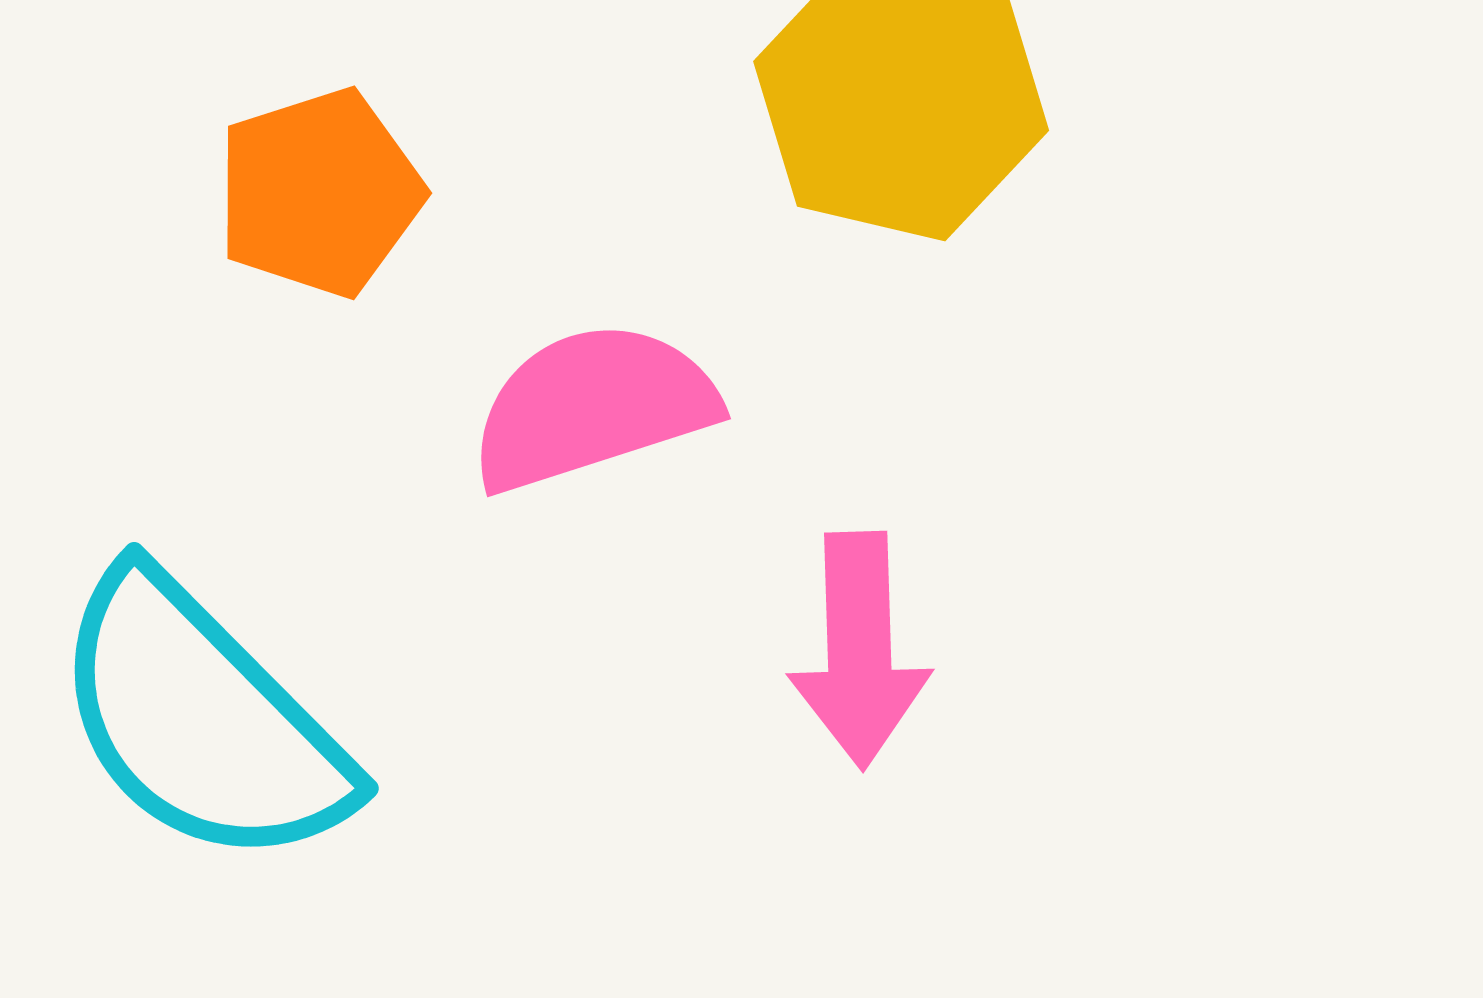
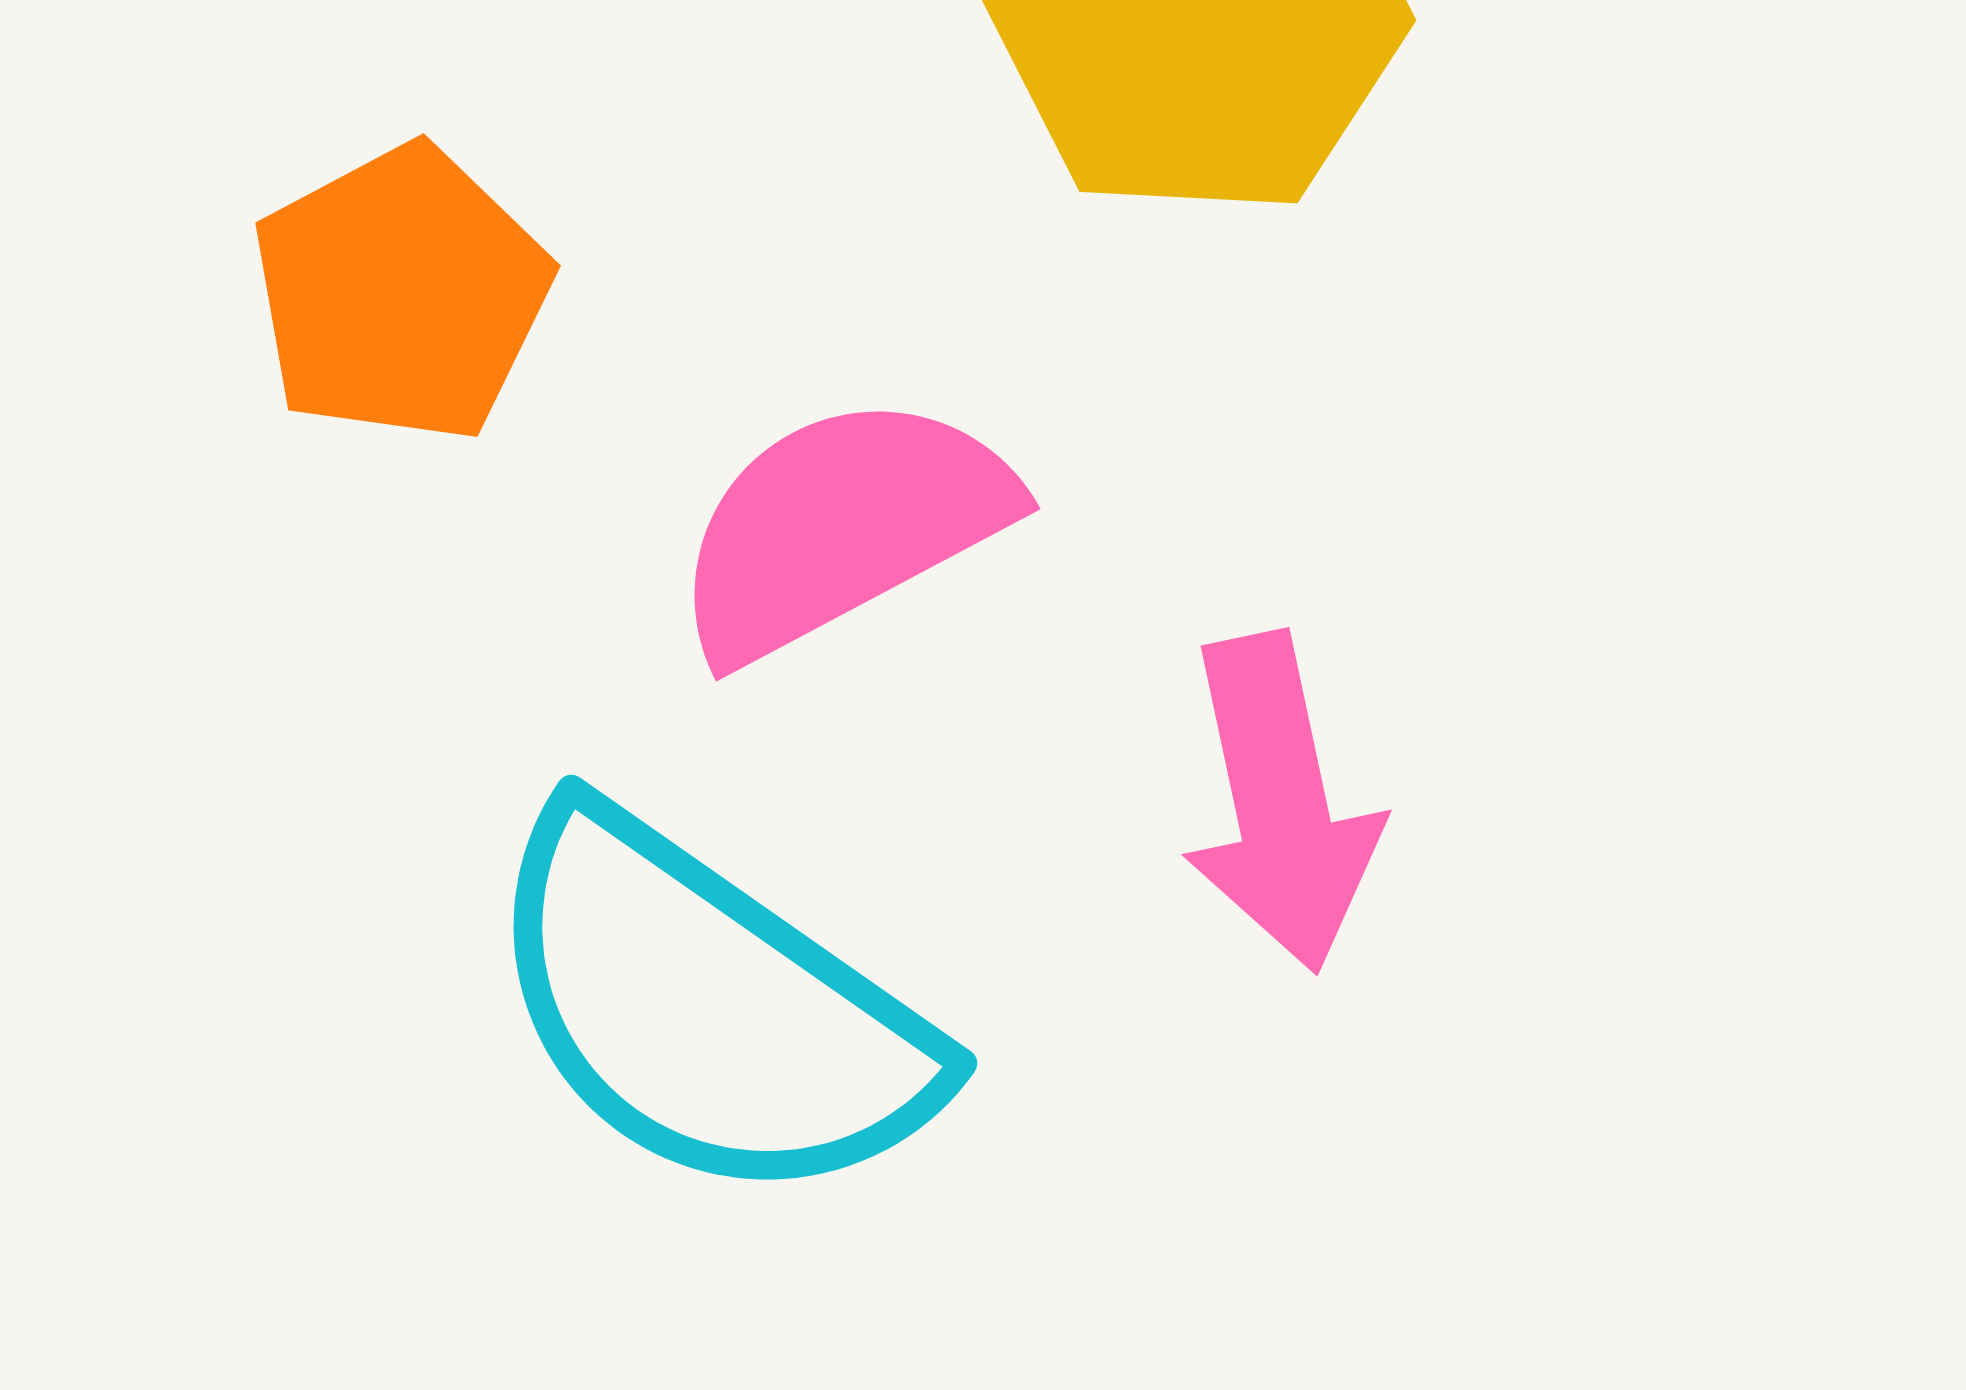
cyan semicircle: (201, 720) -> (709, 1009), moved

